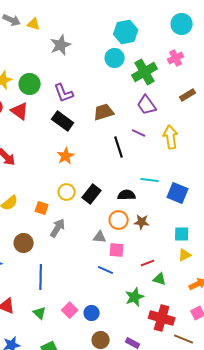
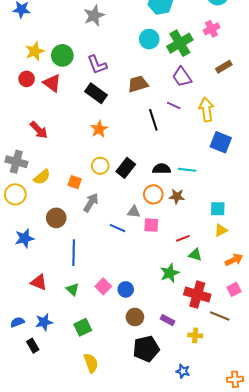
cyan circle: (115, 58) -> (149, 39), moved
cyan line: (150, 180) -> (187, 170), moved
blue square: (178, 193) -> (221, 142), moved
blue line: (106, 270) -> (118, 228), moved

